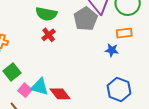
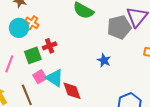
red cross: (49, 35) -> (50, 46), moved
blue star: (112, 50) -> (104, 60), moved

